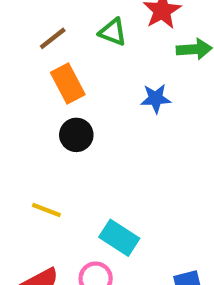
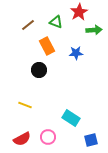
orange rectangle: (68, 83) -> (47, 46), moved
cyan rectangle: (119, 238) -> (71, 118), moved

